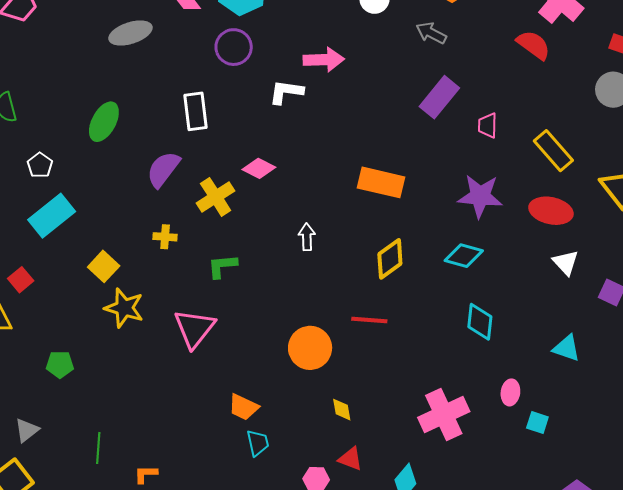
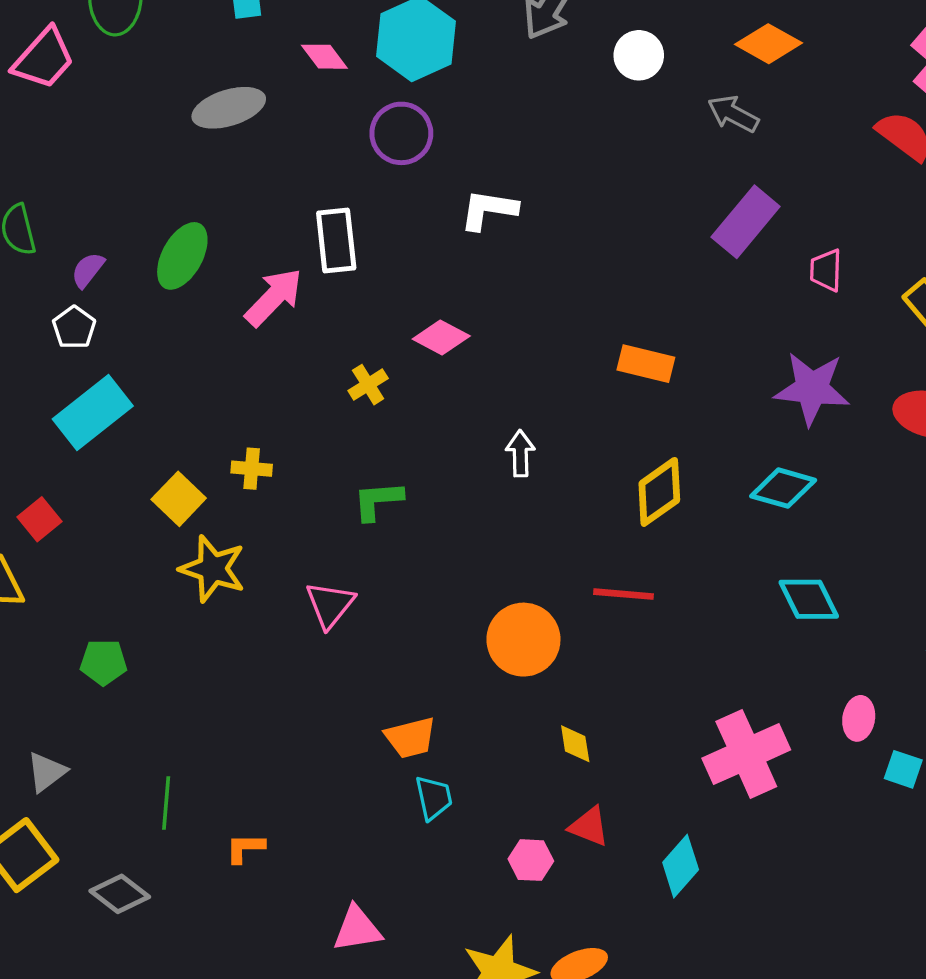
pink arrow: (324, 60) -> (274, 297), moved, turned -45
purple semicircle: (163, 169) -> (88, 270), moved, size x0.6
orange rectangle: (381, 182) -> (646, 364), size x0.7
yellow cross: (216, 197) -> (368, 385), size x0.6
yellow cross: (165, 237) -> (252, 469), moved
cyan diamond: (480, 322) -> (809, 599), turned -33
pink triangle: (194, 328) -> (330, 605), size x0.7
orange trapezoid: (243, 407) -> (410, 738), turned -40

